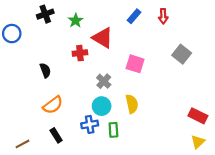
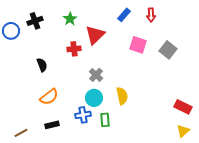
black cross: (45, 14) -> (35, 21), moved
red triangle: (103, 38) -> (95, 35), turned 45
pink square: (135, 64) -> (138, 45), moved
black rectangle: (56, 135) -> (52, 125), turned -72

